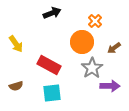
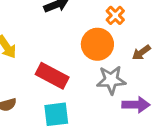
gray star: (92, 68) -> (111, 80), turned 30

